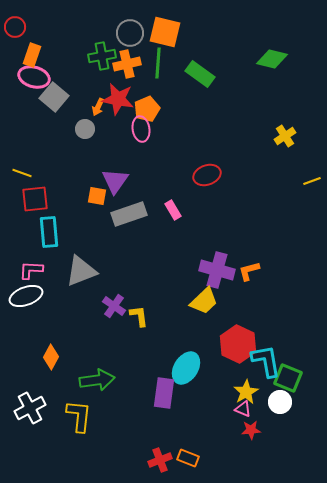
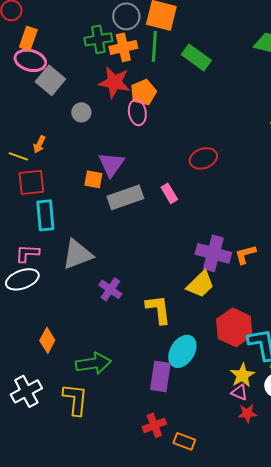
orange arrow: (98, 107) -> (39, 144), moved
yellow L-shape: (139, 316) -> (158, 309), moved, size x1.4
red cross: (160, 460) -> (154, 425), moved

